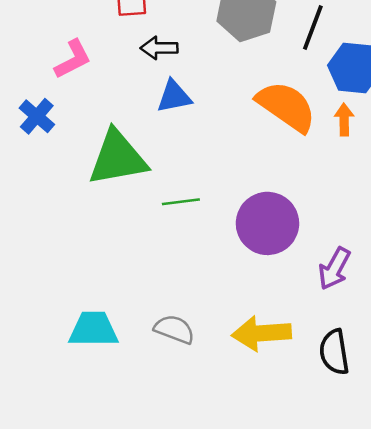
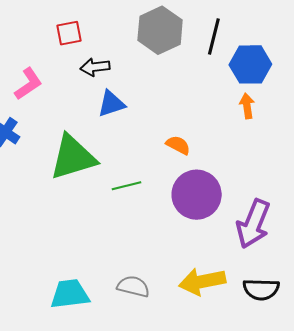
orange semicircle: (286, 106) -> (178, 145), moved, size x0.5
purple arrow: (334, 269) -> (253, 224), size x1.4
black semicircle: (334, 352) -> (261, 289), turned -72

